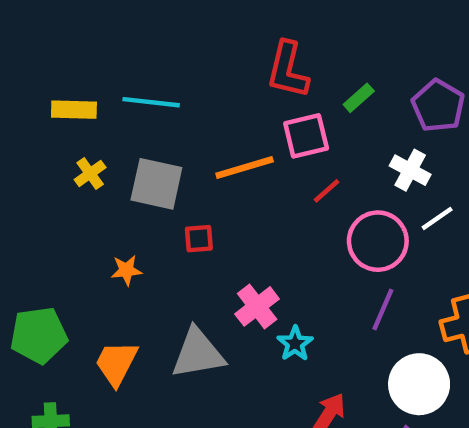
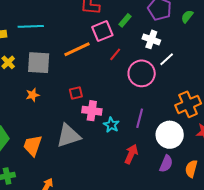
green rectangle: (359, 98) -> (125, 20), moved
red square: (199, 239) -> (76, 93), moved
orange star: (126, 270) -> (33, 95), moved
pink cross: (257, 306) -> (92, 111), turned -36
purple line: (383, 310) -> (140, 118), moved

